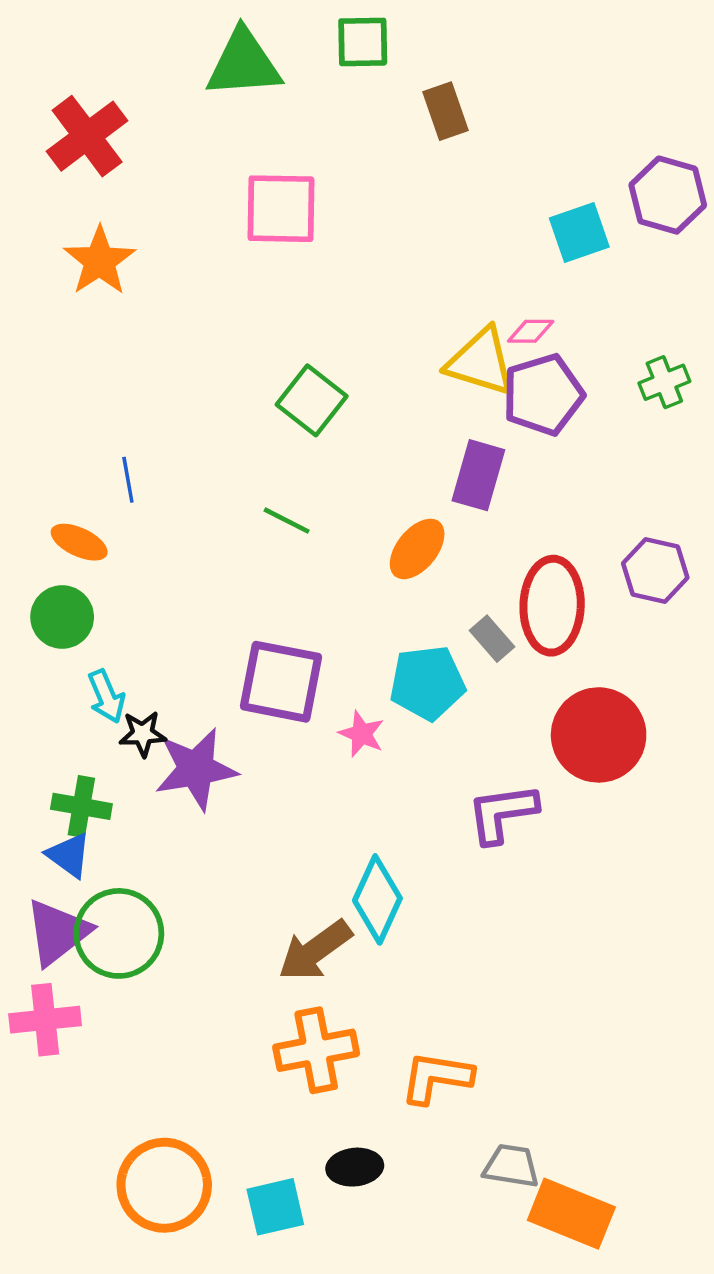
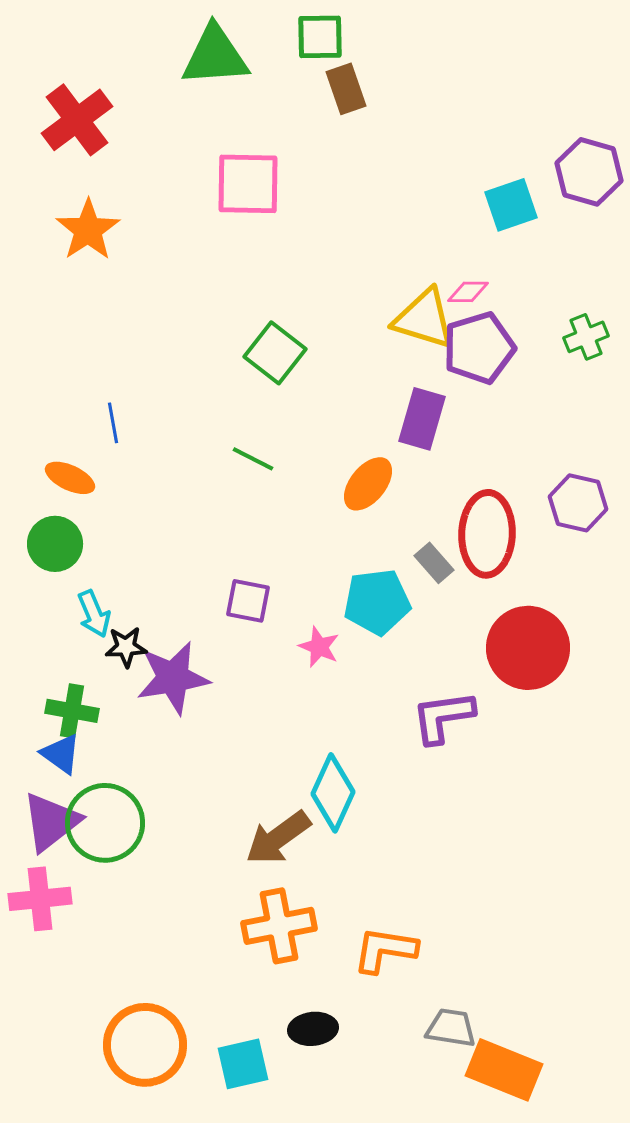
brown rectangle: (445, 111) -> (346, 89), moved
purple square: (281, 682) -> (248, 601), size x0.6

